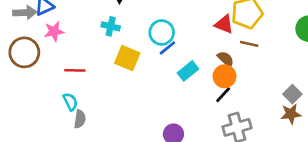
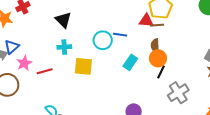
brown line: (249, 44) -> (157, 25), moved
blue line: (167, 48) -> (120, 35), moved, turned 64
brown semicircle: (226, 59) -> (155, 46), turned -120
red line: (75, 70) -> (45, 71), moved

